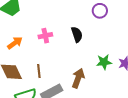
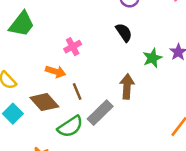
black semicircle: (77, 35) -> (124, 32), moved
orange arrow: (15, 43) -> (56, 72), moved, turned 70

